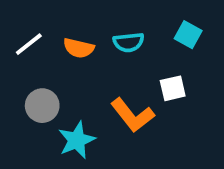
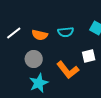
gray circle: (42, 106) -> (34, 59), moved

